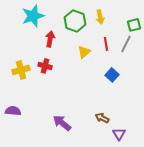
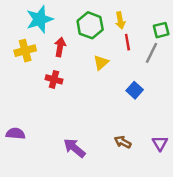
red line: (106, 44) -> (127, 42), moved
yellow cross: (21, 70) -> (25, 51), moved
purple triangle: (119, 134) -> (160, 143), moved

